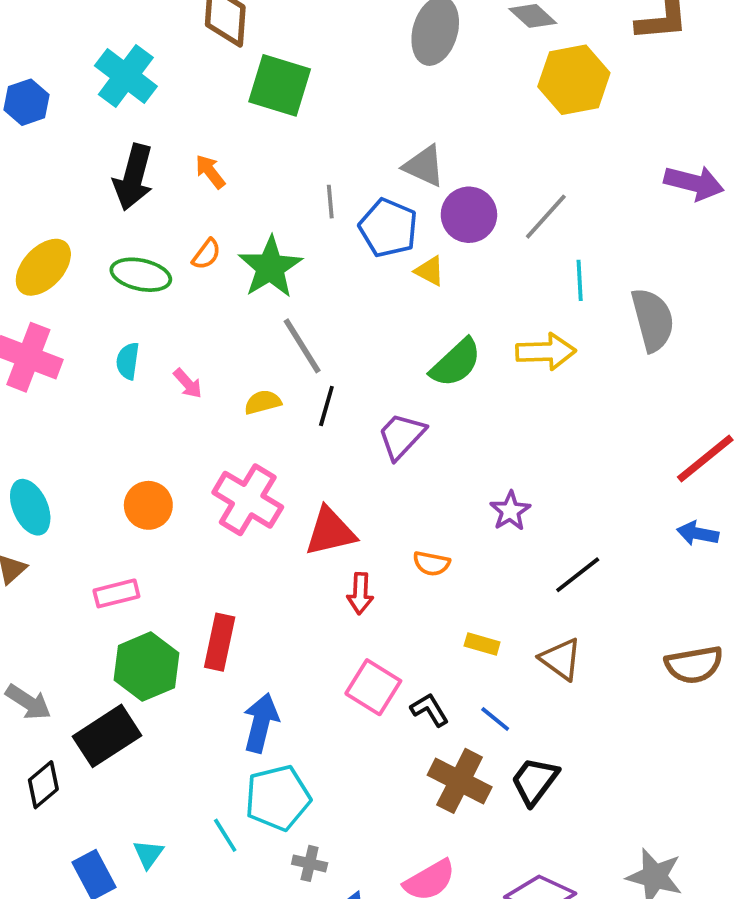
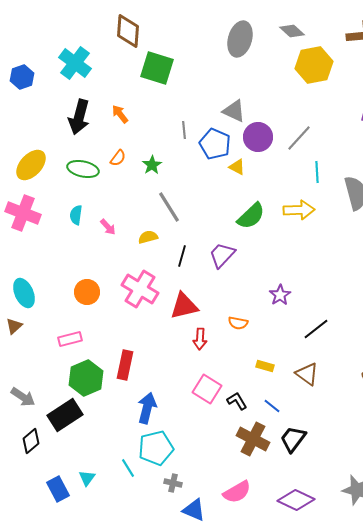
green star: (270, 267) -> (152, 165), size x0.6
black line: (326, 406) -> (182, 256), moved

